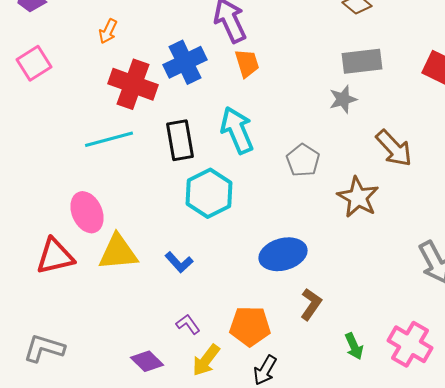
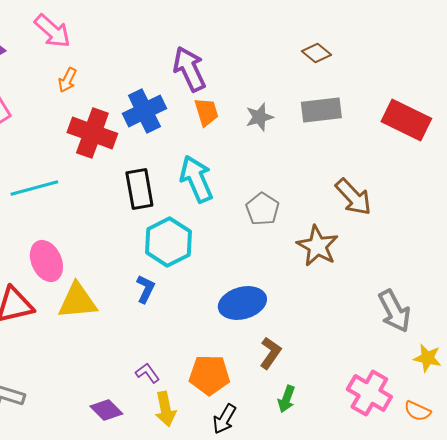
gray star: (343, 99) -> (259, 117), moved
cyan line: (109, 139) -> (34, 188), moved
blue L-shape: (179, 262) -> (145, 289), moved, turned -112
green arrow: (354, 346) -> (286, 399), moved, turned 44
yellow arrow: (206, 360) -> (165, 409), turned -48

